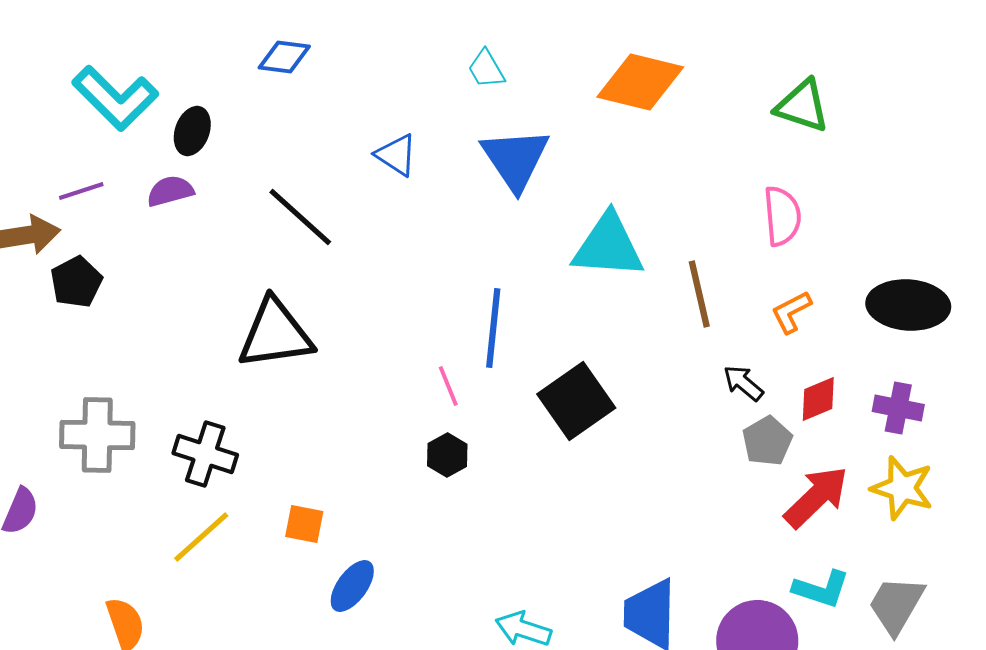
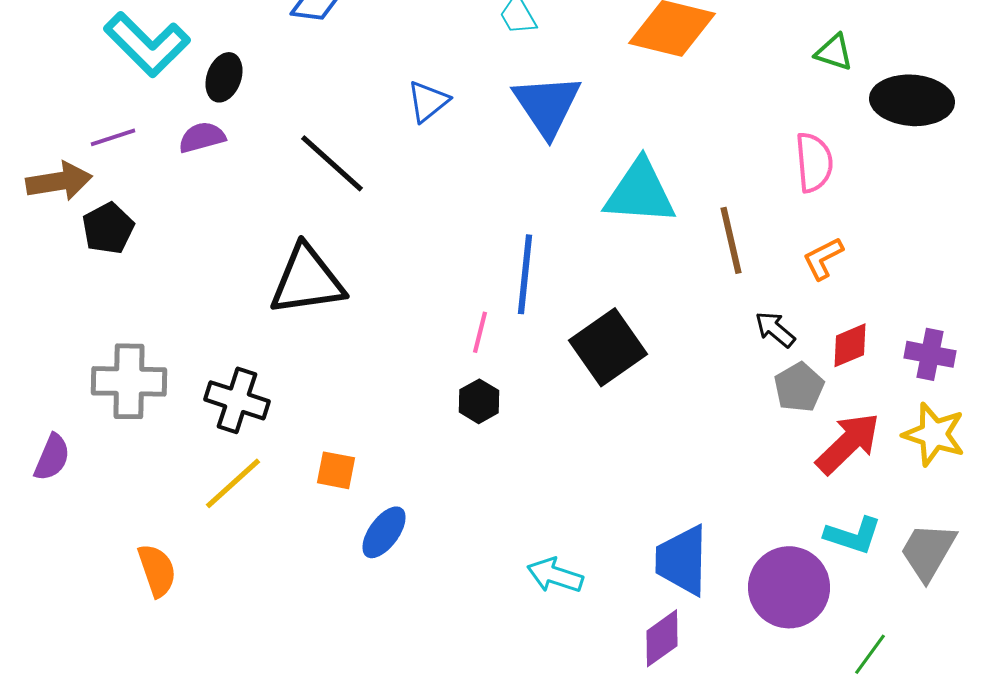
green triangle: (802, 106) -> (834, 52), size x0.7
blue triangle: (396, 155) -> (428, 101), turned 48
black ellipse: (908, 305) -> (912, 100), moved
pink line: (448, 386) -> (480, 332), turned 36

